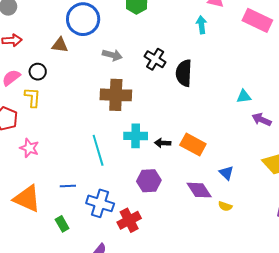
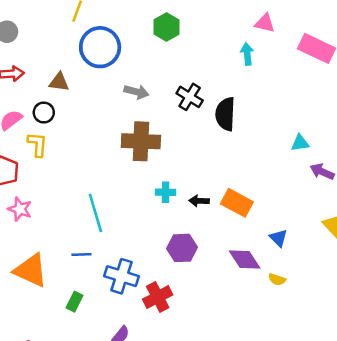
brown triangle: (60, 45) -> (59, 82), moved
cyan cross: (136, 136) -> (166, 192), size x0.7
pink star: (29, 148) -> (20, 209), moved
cyan line: (98, 150) -> (95, 213), moved
green rectangle: (62, 224) -> (74, 302), turned 56

